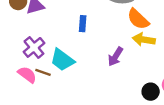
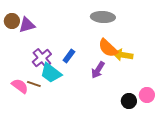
orange semicircle: (138, 19) -> (108, 48), moved
blue rectangle: (83, 24) -> (69, 56), moved, turned 32
purple cross: (34, 47) -> (42, 58), moved

